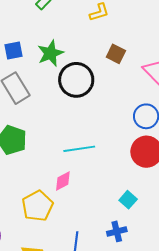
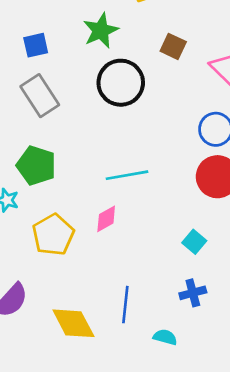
green star: (50, 53) -> (101, 31), moved
yellow pentagon: (37, 206) -> (53, 235), moved
blue cross: (117, 231) -> (193, 293), moved

